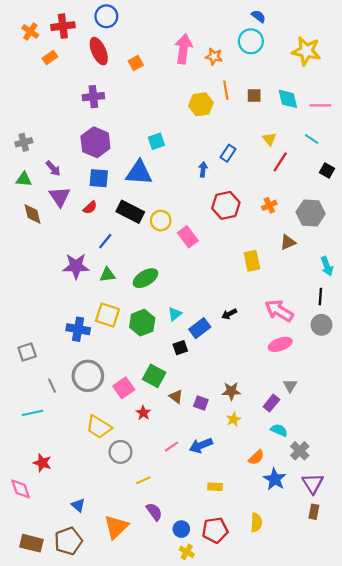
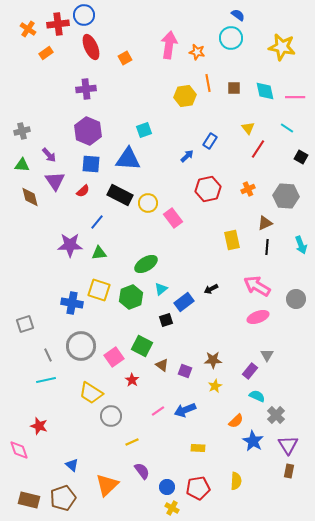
blue circle: (106, 16) -> (84, 15), moved
blue arrow: (203, 169) -> (187, 156), turned 40
green ellipse: (145, 278) -> (146, 264), moved
black line: (320, 297) -> (267, 247), moved
cyan line: (32, 413) -> (46, 380), moved

